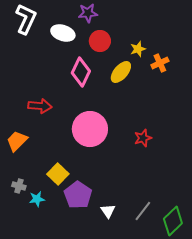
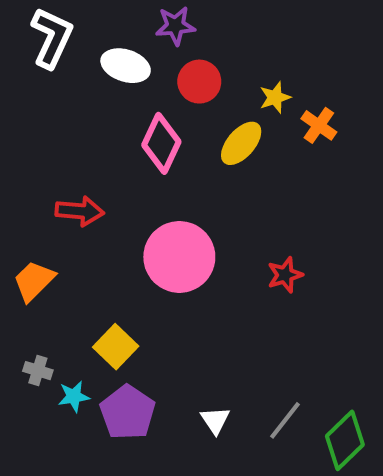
orange cross: (160, 63) -> (319, 125), turned -30
purple pentagon: (78, 195) -> (128, 412), moved

